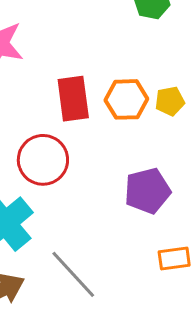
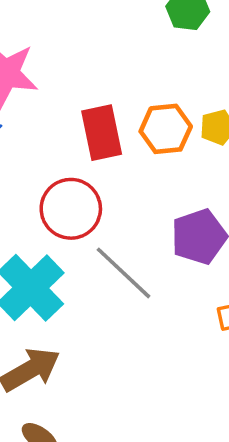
gray line: (73, 274) -> (123, 273), moved

